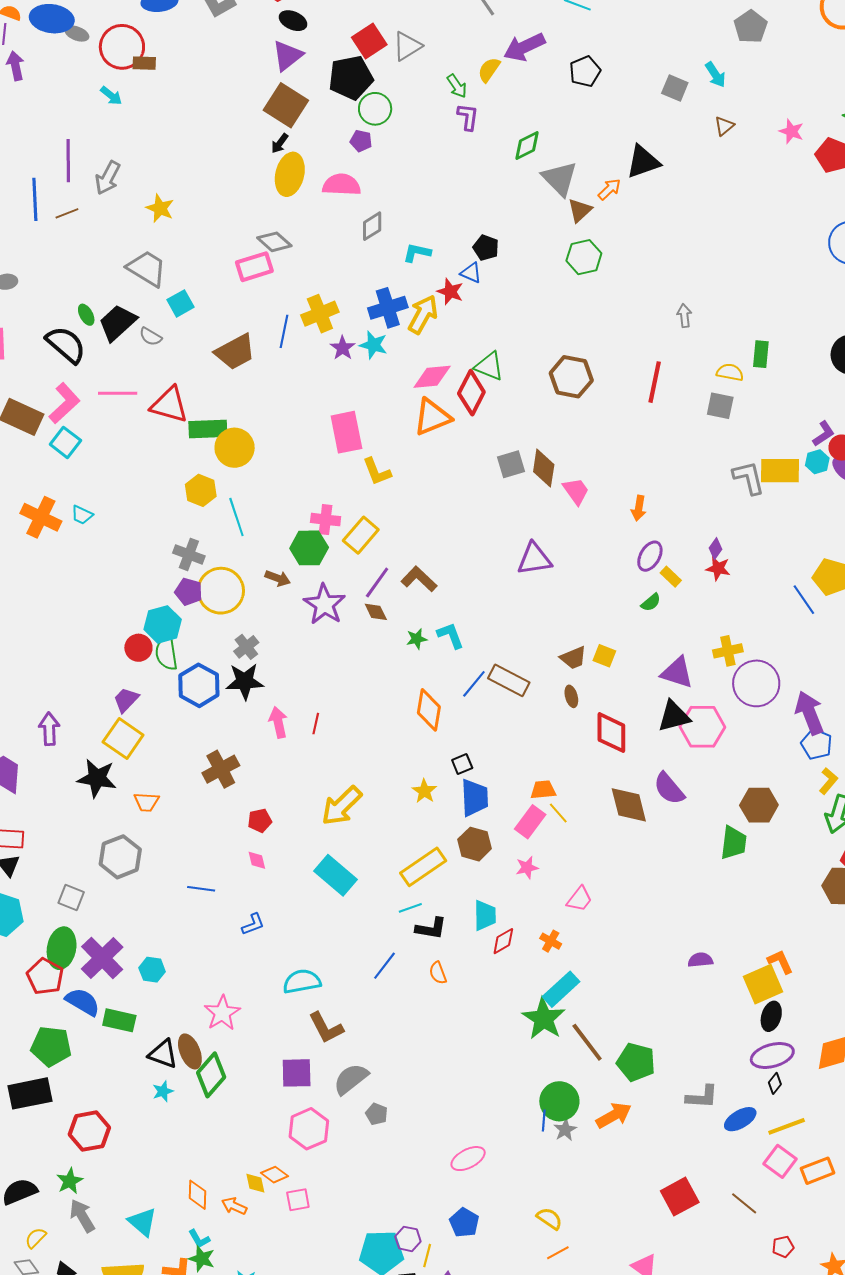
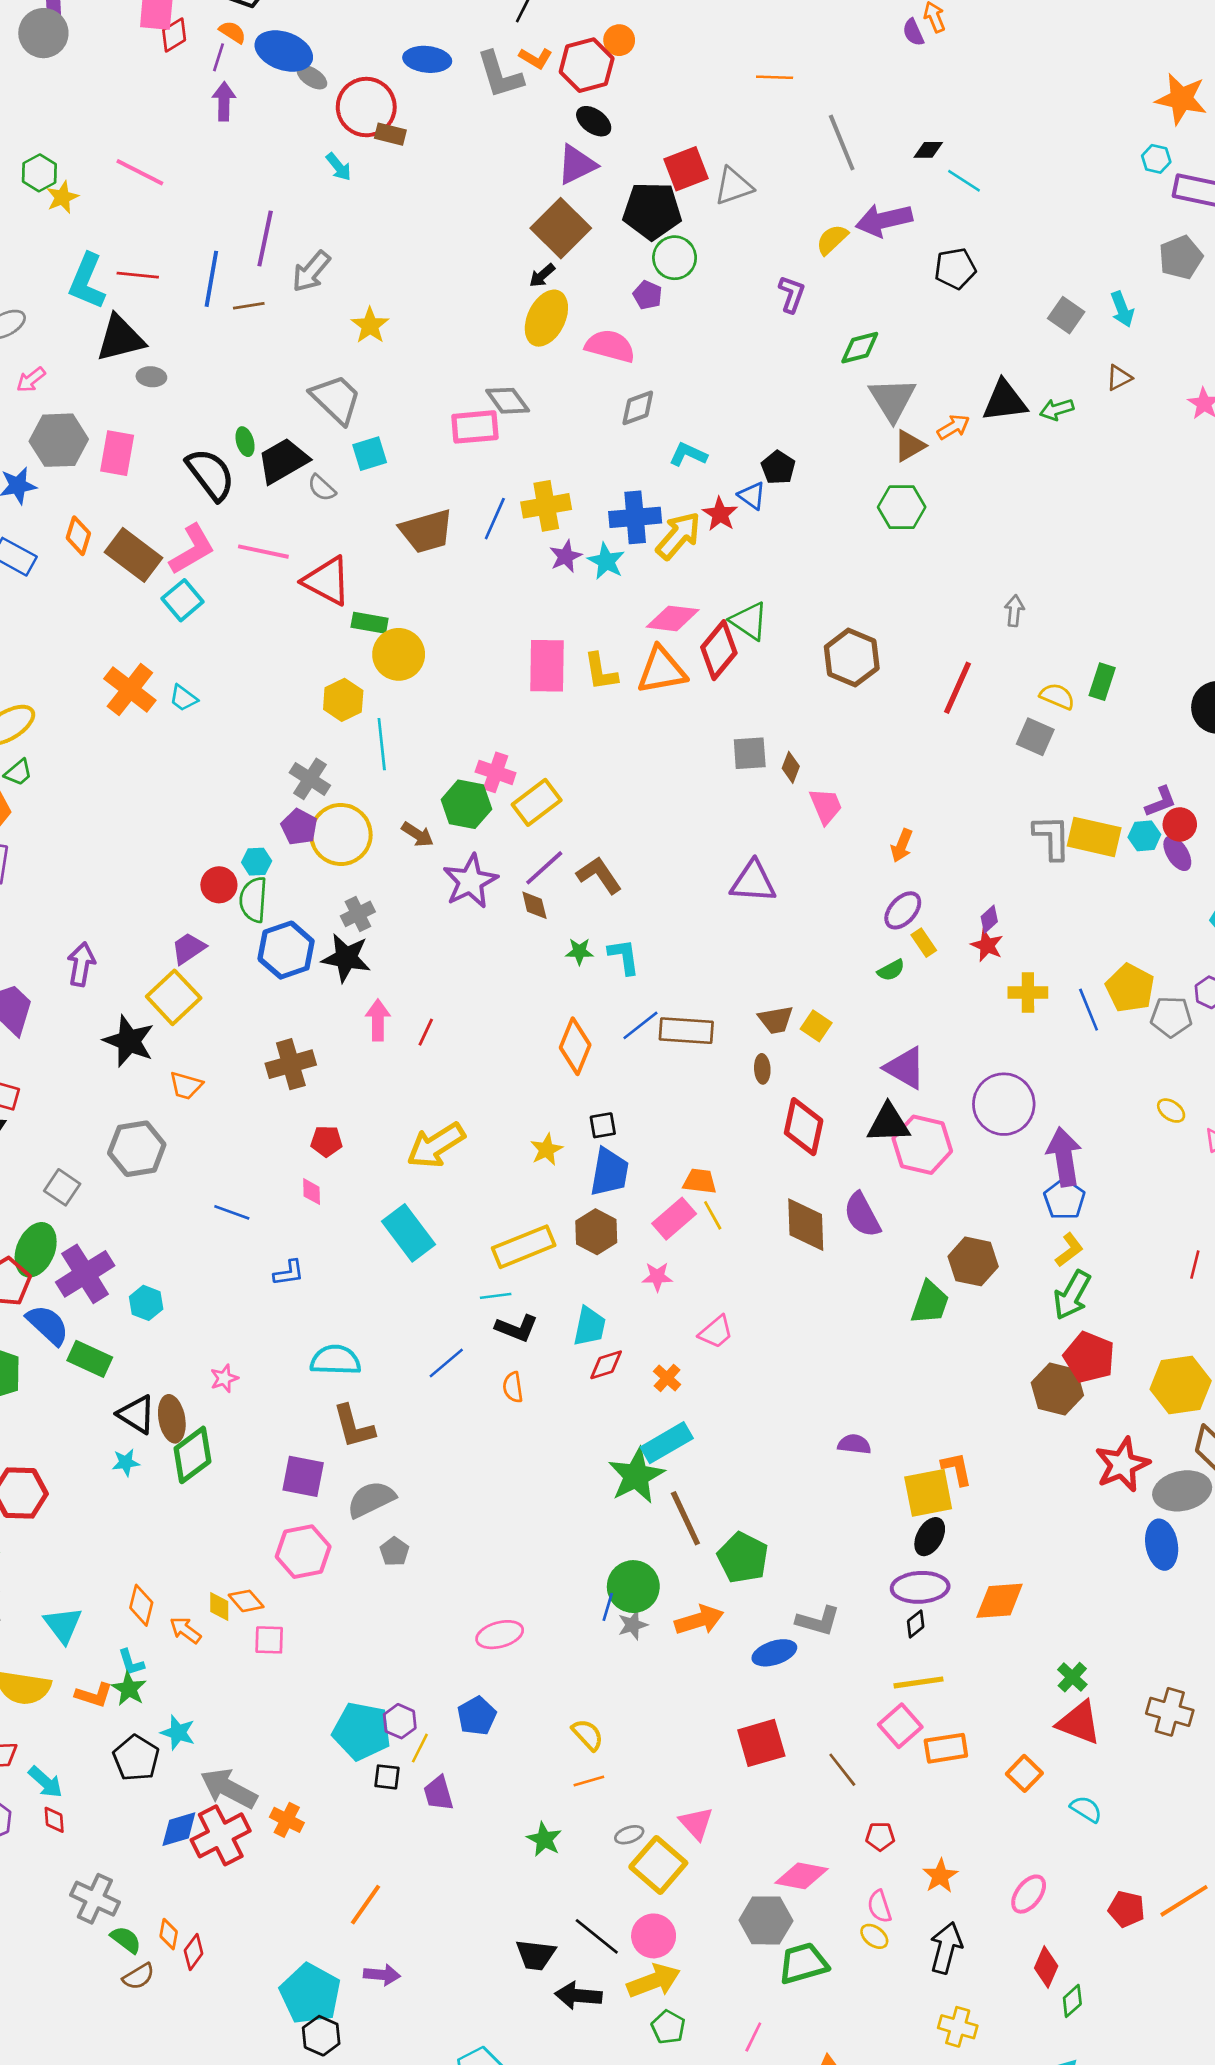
green arrow: (457, 86) -> (1057, 409), moved, turned 95
green rectangle: (208, 429) -> (370, 623), size x0.7
brown diamond: (544, 468) -> (791, 767), size x0.6
yellow L-shape: (377, 472) -> (601, 672), moved
cyan hexagon: (163, 624) -> (257, 862), size x0.6
yellow cross: (728, 651) -> (1028, 993), moved
brown rectangle: (509, 680) -> (686, 1031), turned -36
pink star: (222, 1013) -> (224, 1378), size x0.6
blue ellipse: (740, 1119) -> (774, 1653), moved

